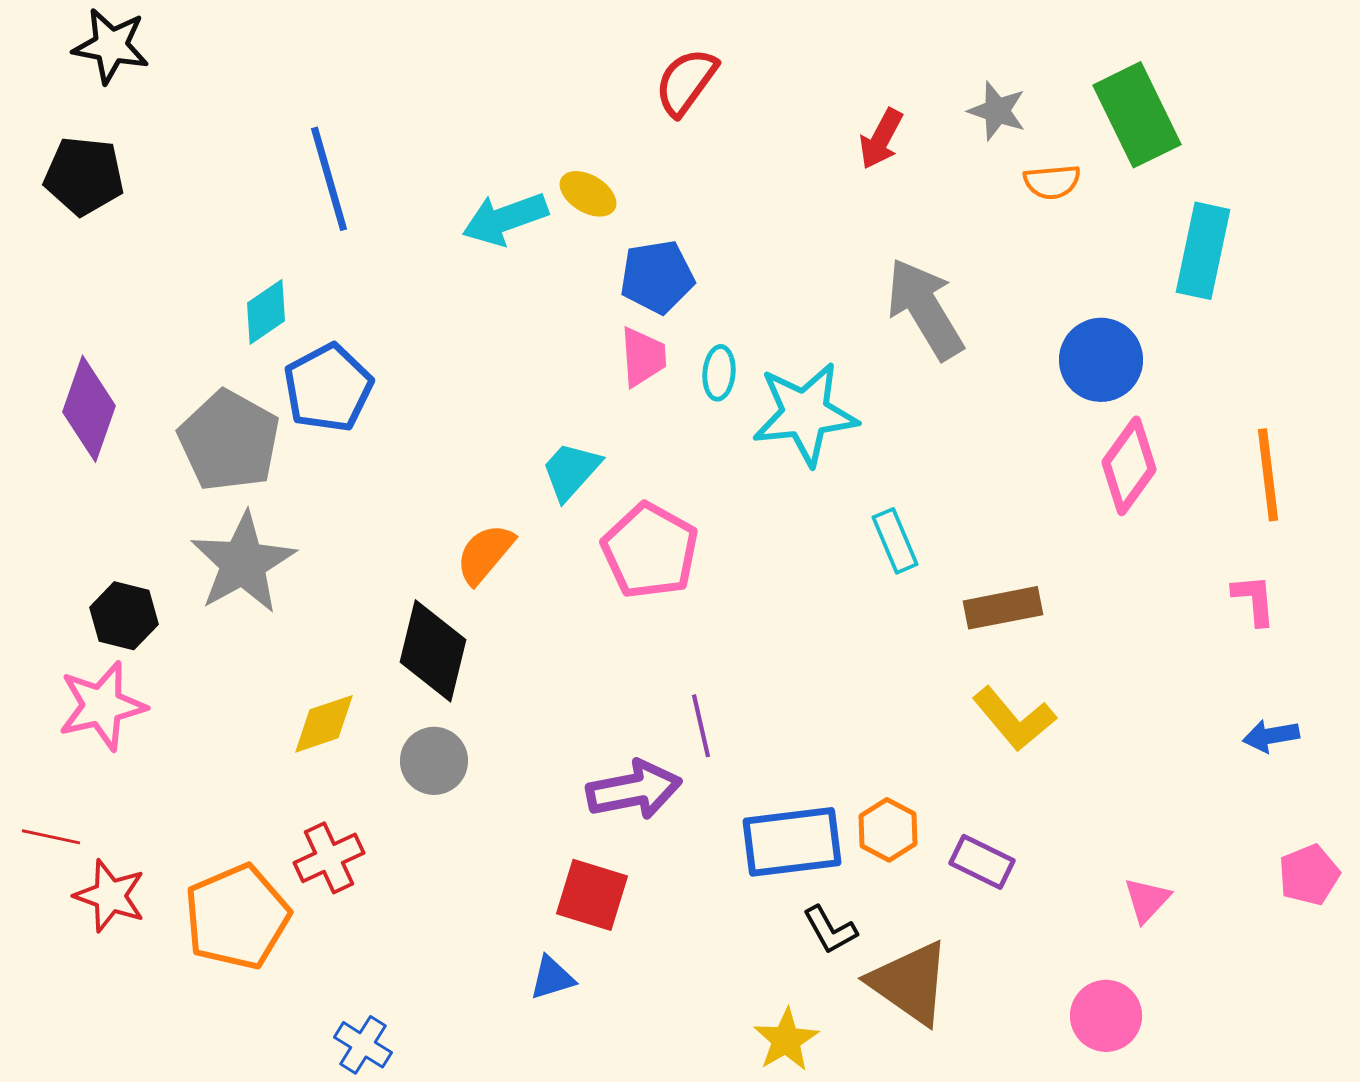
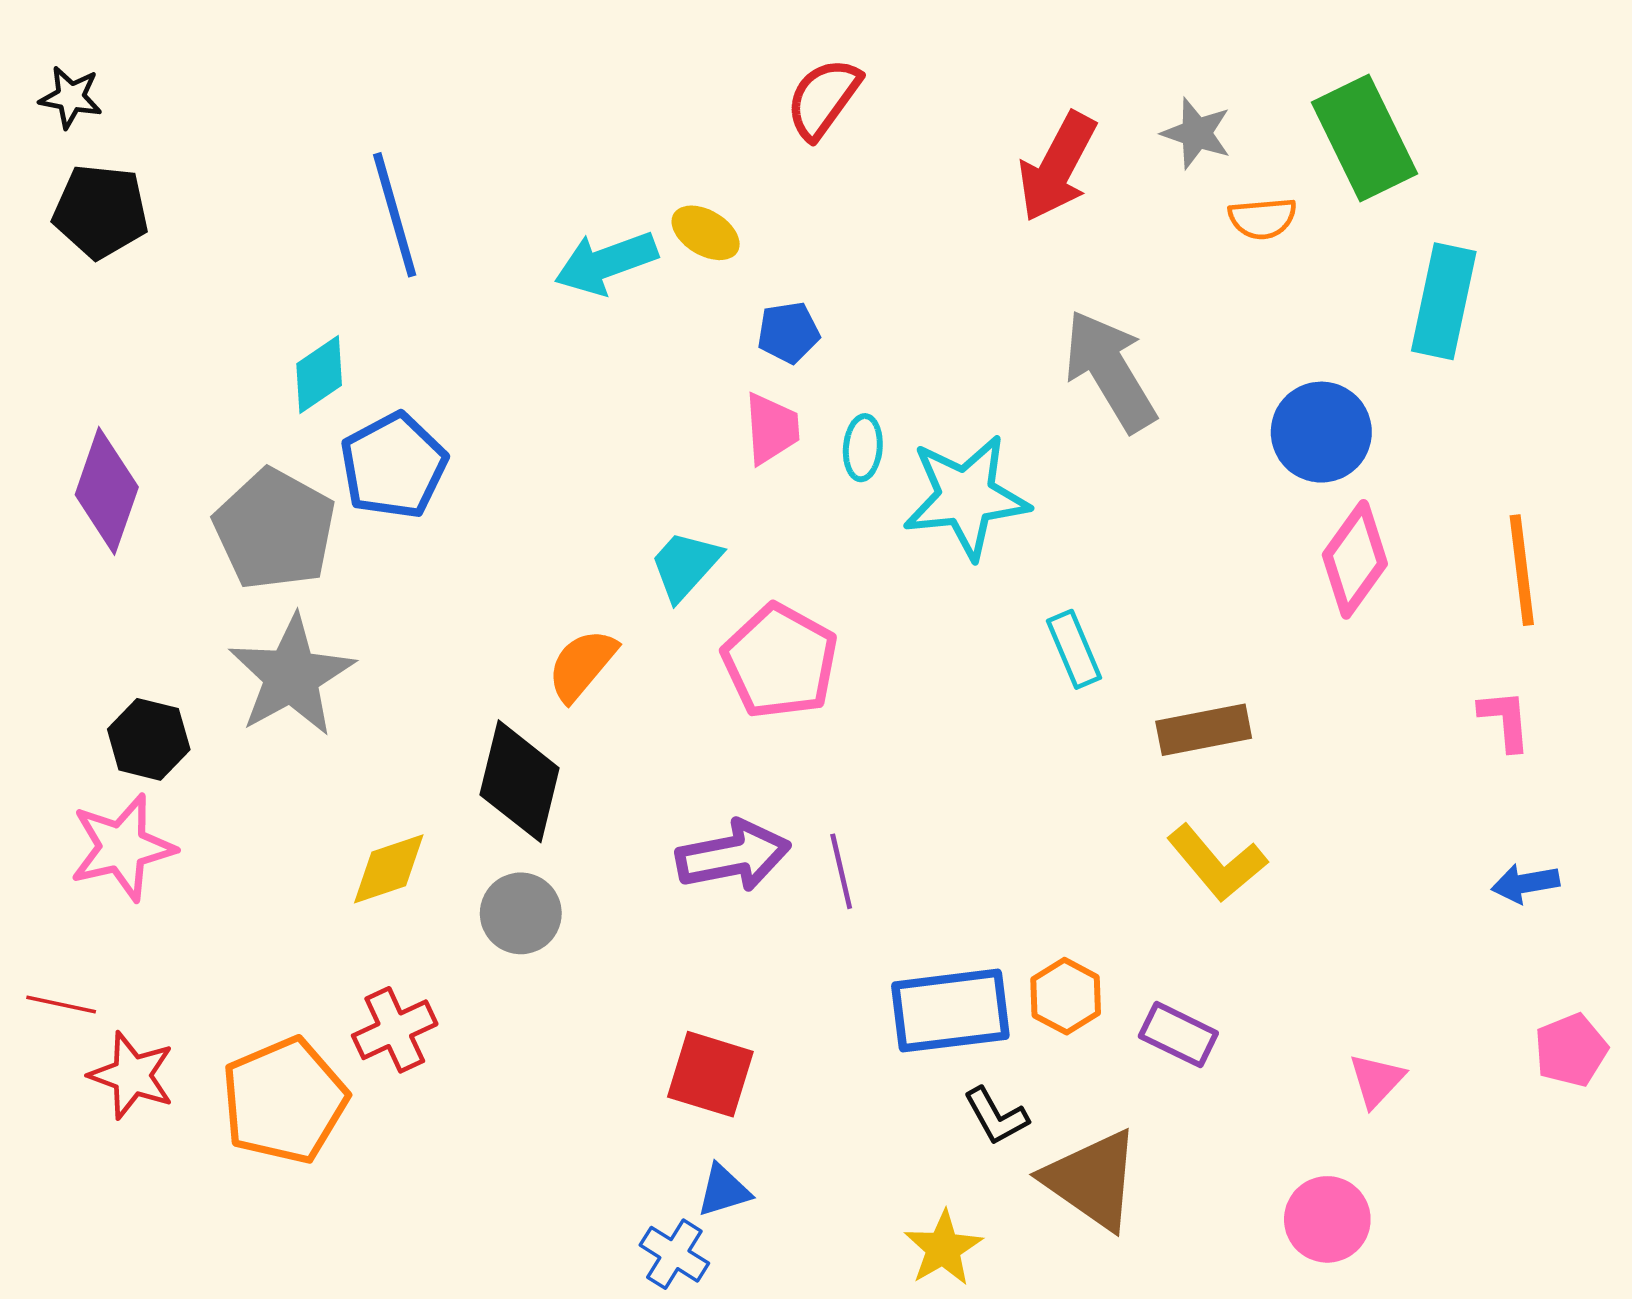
black star: (111, 46) -> (71, 97), moved, size x0.7
red arrow: (881, 139) -> (1057, 167), size x1.5
blue pentagon: (657, 277) -> (788, 332), size x0.7
purple arrow: (634, 790) -> (733, 856), moved
blue triangle: (552, 978) -> (724, 1191), moved
blue cross: (363, 1045) -> (674, 1254), moved

